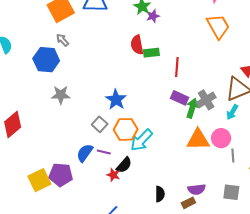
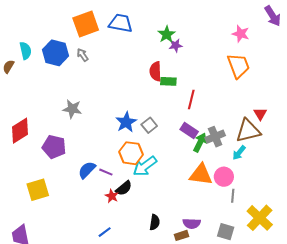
blue hexagon: (46, 60) -> (56, 53), moved
gray square: (100, 124) -> (149, 125), moved
purple pentagon: (61, 175) -> (54, 147), moved

